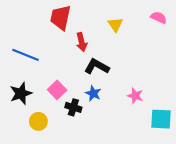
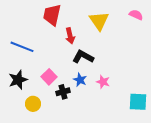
yellow triangle: (115, 25) -> (99, 21), size x1.5
pink star: (135, 96) -> (103, 82), moved
black cross: (73, 107) -> (63, 92), turned -32

